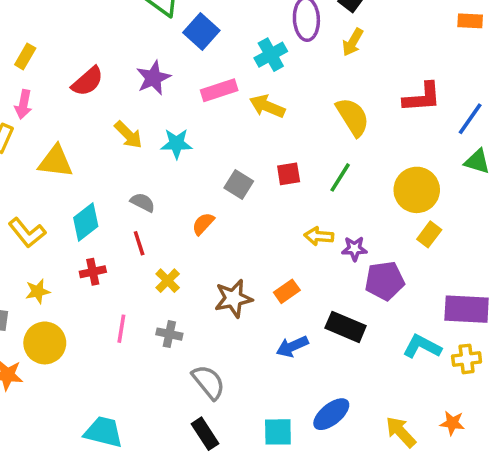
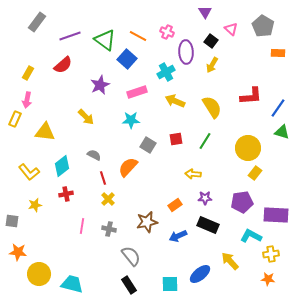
red semicircle: (87, 81) -> (63, 65), moved
yellow arrow: (267, 106) -> (175, 101), moved
cyan star: (176, 144) -> (131, 120), moved
orange semicircle: (203, 224) -> (128, 167), size x1.5
red line: (139, 243) -> (103, 178), moved
purple star: (354, 249) -> (205, 198), moved
purple pentagon: (385, 281) -> (242, 202), moved
brown star: (233, 298) -> (147, 222), moved
yellow circle: (45, 343) -> (39, 274), moved
yellow cross: (467, 359) -> (271, 254), moved
yellow arrow: (401, 432) -> (230, 261), moved

